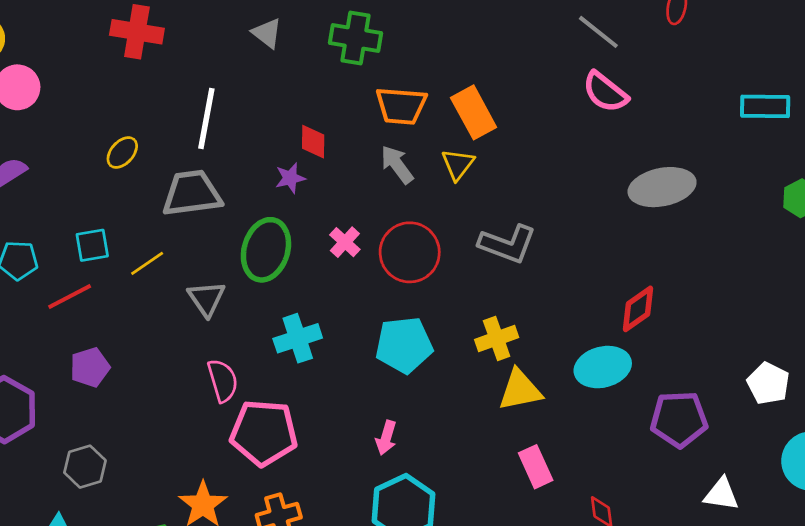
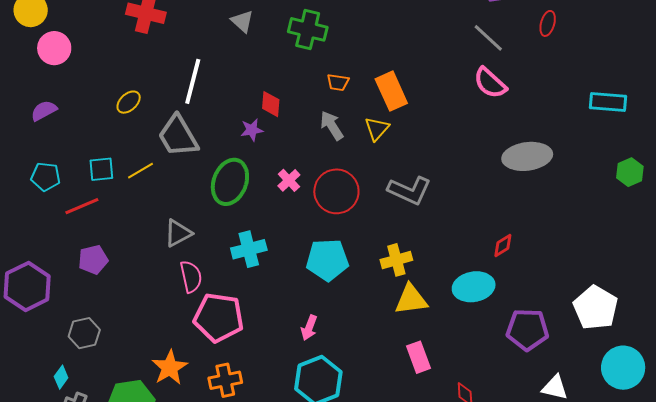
orange trapezoid: (401, 106) -> (338, 82), size x0.6
gray trapezoid: (192, 193) -> (178, 136), turned -117
yellow line: (147, 263) -> (140, 171), moved
gray triangle: (207, 299) -> (178, 233), moved, turned 32
red diamond: (638, 309) -> (503, 246), size x0.7
white pentagon: (768, 383) -> (596, 308), size x1.4

